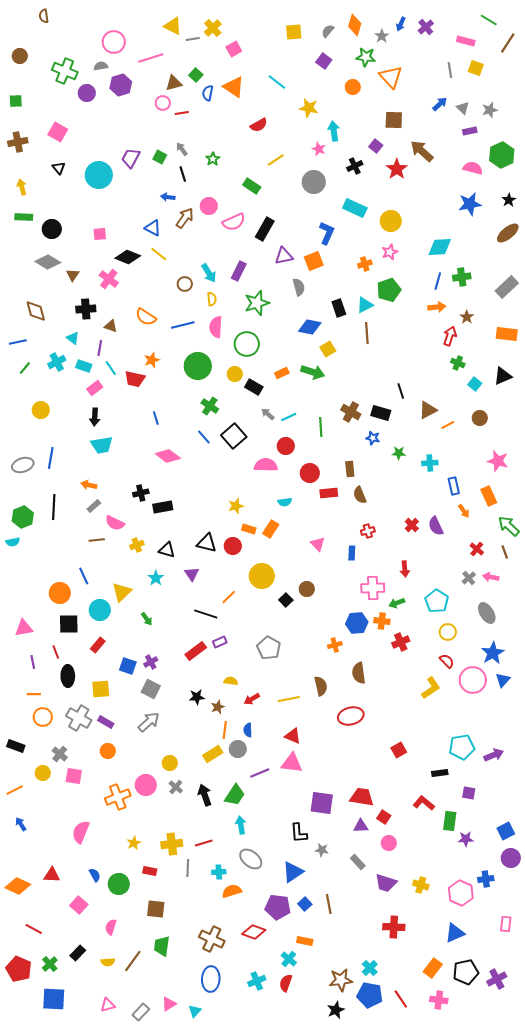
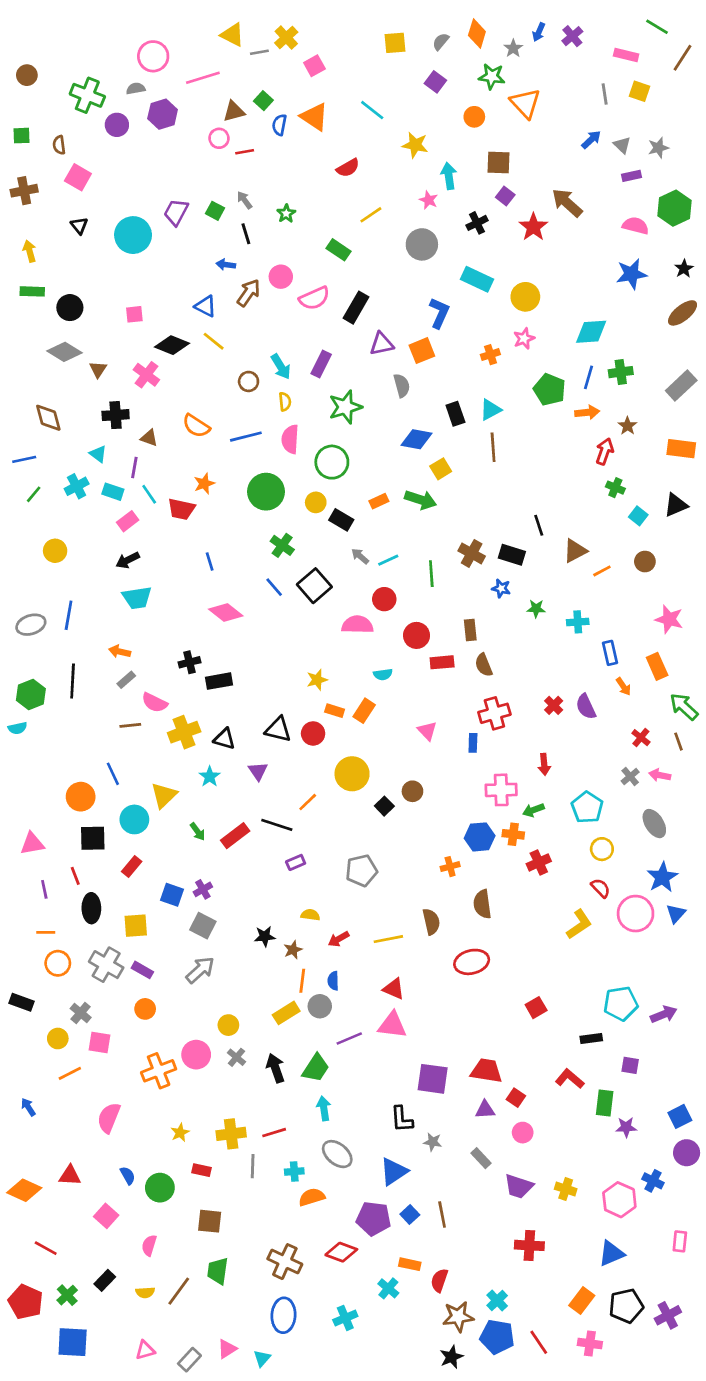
brown semicircle: (44, 16) -> (59, 145), moved
brown square: (394, 120) -> (498, 162), moved
green pentagon: (389, 290) -> (550, 390), moved, turned -30
black arrow: (95, 417) -> (128, 560), turned 60
red cross: (368, 531) -> (494, 713), size x1.6
yellow cross: (137, 545) -> (184, 732), size x1.6
gray pentagon: (269, 648) -> (361, 871), turned 30
red rectangle: (196, 651) -> (235, 836), moved
orange line: (15, 790) -> (70, 1073), moved
blue cross: (486, 879) -> (653, 1181), turned 35
red semicircle: (286, 983) -> (439, 1280), moved

